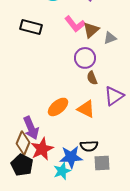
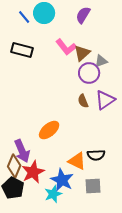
purple circle: (85, 58) -> (89, 73), moved
purple triangle: (114, 96) -> (105, 100), moved
orange triangle: (86, 109) -> (77, 161), moved
black semicircle: (89, 146) -> (96, 155), moved
blue star: (71, 157) -> (62, 180), turned 30

